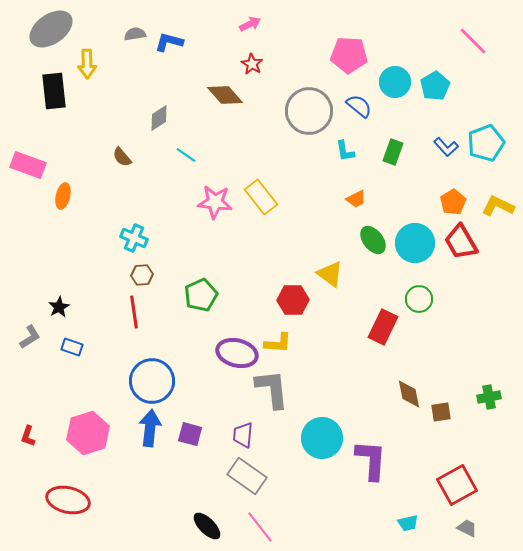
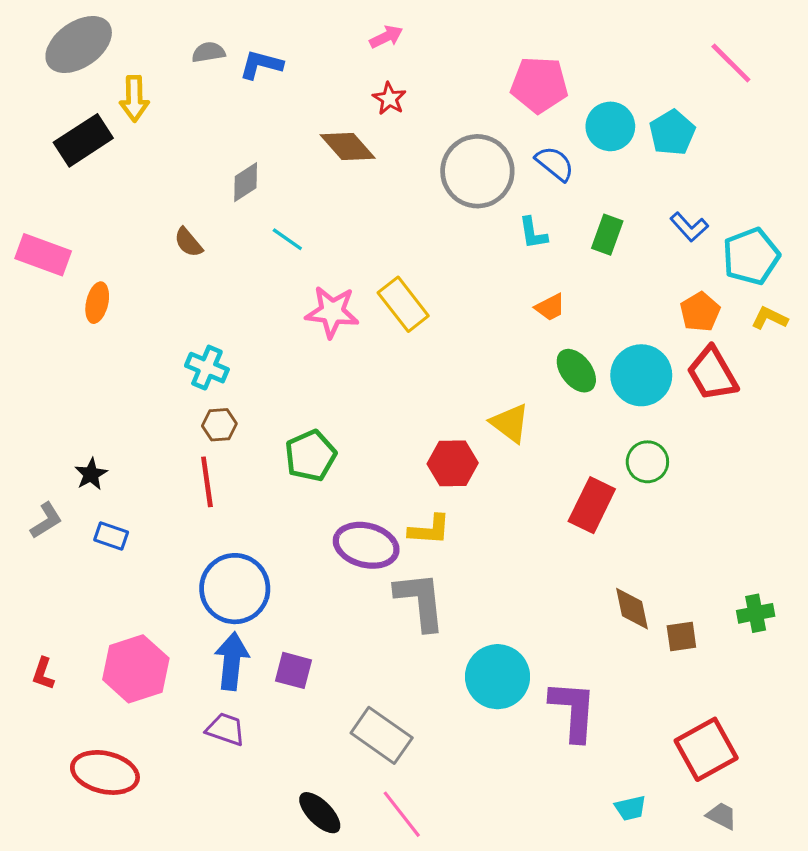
black rectangle: (54, 91) -> (83, 140), turned 63
cyan pentagon: (486, 143) -> (751, 256), moved
yellow L-shape: (498, 206) -> (770, 318), size x0.7
purple trapezoid: (243, 435) -> (225, 729), moved, turned 104

